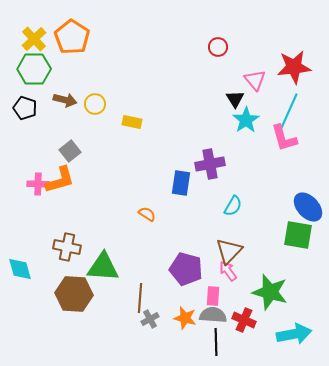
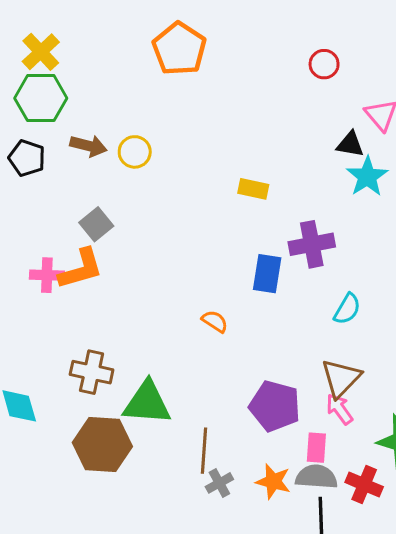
orange pentagon: (72, 37) -> (179, 49), moved
black triangle: (235, 99) -> (350, 144), turned -48
yellow rectangle: (132, 122) -> (253, 189), moved

